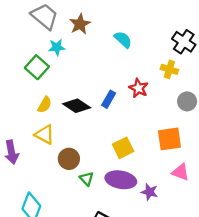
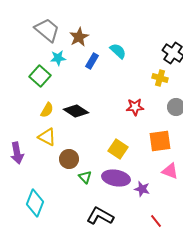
red star: (138, 88) -> (135, 107), moved, turned -30
blue rectangle: (109, 99) -> (92, 61), moved
yellow square: (123, 148) -> (118, 149), turned -30

